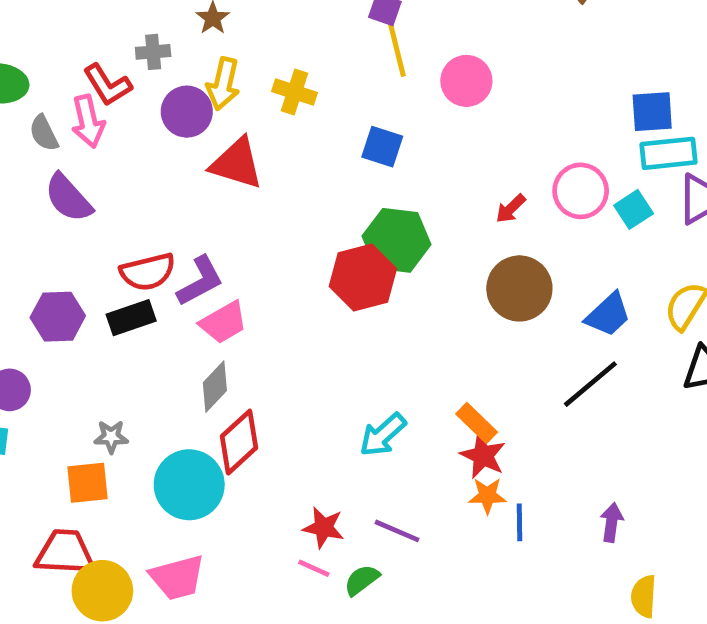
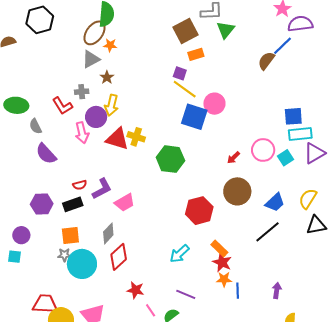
yellow line: (396, 47) -> (185, 89), turned -40
yellow cross: (294, 92) -> (136, 137), moved
pink arrow: (88, 121) -> (82, 133), moved
blue square: (382, 147) -> (194, 117), moved, size x1.5
green hexagon: (396, 240) -> (170, 159), moved
red semicircle: (148, 272) -> (80, 185), size x0.6
red hexagon: (363, 278) -> (199, 211), moved
pink trapezoid: (223, 322) -> (125, 203), moved
orange square: (87, 483) -> (70, 236), moved
cyan circle: (189, 485) -> (82, 264), moved
red star: (324, 528) -> (135, 290), moved
pink line: (314, 568) -> (151, 310), turned 32

